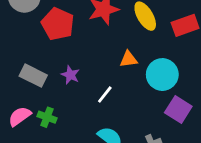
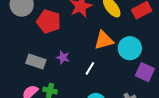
orange triangle: (129, 59) -> (104, 40), size x1.5

